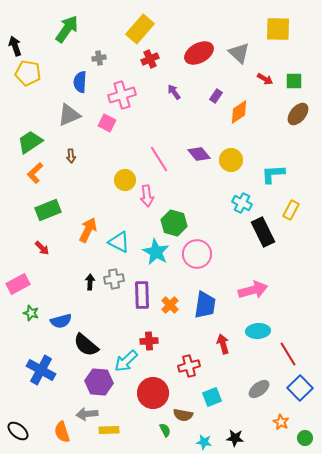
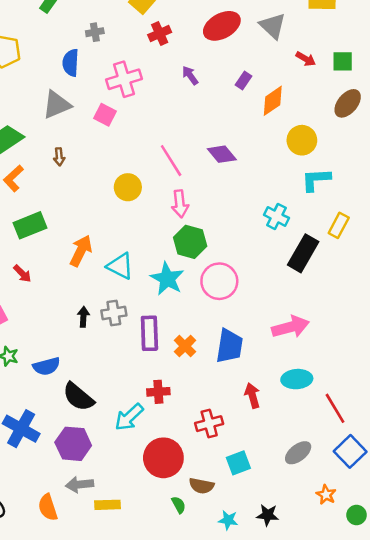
yellow circle: (231, 160) -> (302, 140), moved
pink arrow: (147, 196) -> (180, 204), moved
black rectangle: (263, 232) -> (303, 253), turned 56
purple hexagon: (99, 382) -> (73, 444), moved

